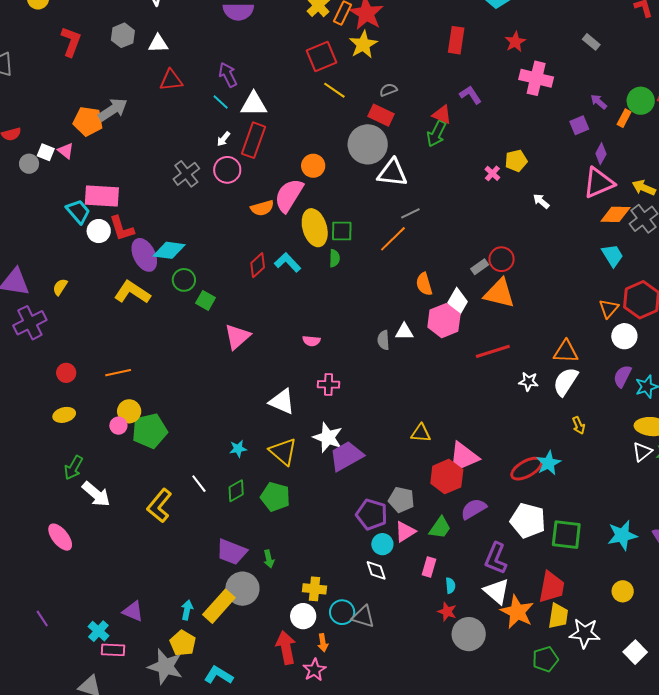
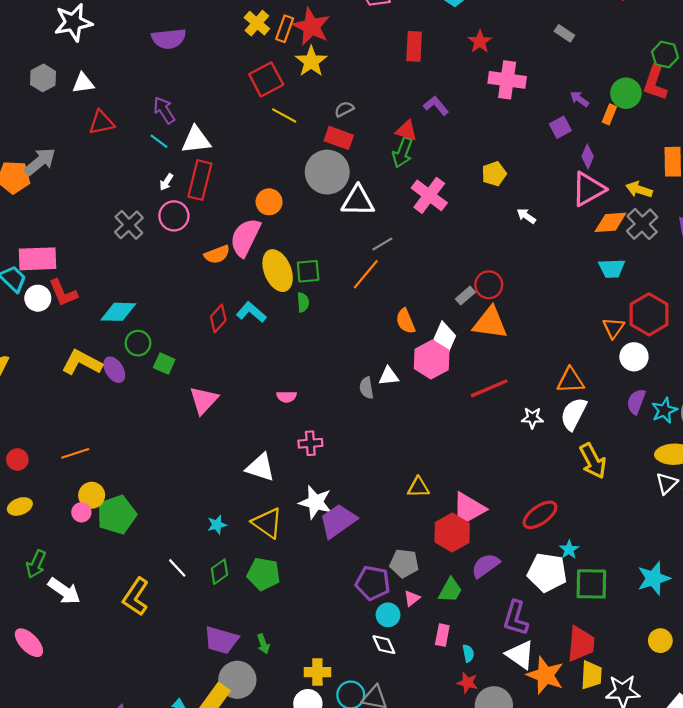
pink cross: (492, 173) -> (429, 195), moved, size x2.0
purple ellipse: (144, 255) -> (114, 370), moved, size x0.7
cyan trapezoid: (612, 255) -> (612, 268), turned 125
yellow arrow: (579, 425) -> (593, 461), size x1.8
cyan star: (548, 463) -> (569, 550), moved, size x0.7
pink triangle: (405, 532) -> (412, 598), size x0.7

